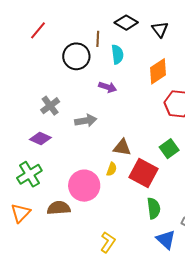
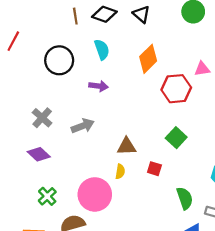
brown line: (98, 39) -> (75, 16), moved
purple diamond: (40, 138) -> (39, 154), turned 30
red square: (144, 173) -> (154, 169), size x0.5
green cross: (29, 174) -> (47, 196), moved, size x0.7
green semicircle: (154, 208) -> (185, 198), moved

